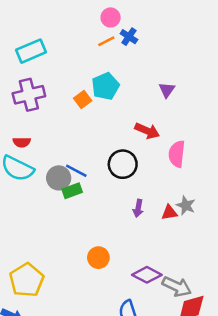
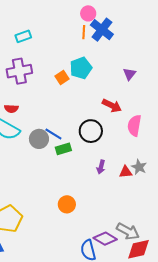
blue cross: (129, 37) -> (102, 30), size x1.6
orange line: (106, 41) -> (84, 32), turned -64
cyan rectangle: (31, 51) -> (23, 36), size x0.7
green rectangle: (72, 191) -> (63, 149), moved
purple diamond: (147, 275) -> (105, 239), moved

